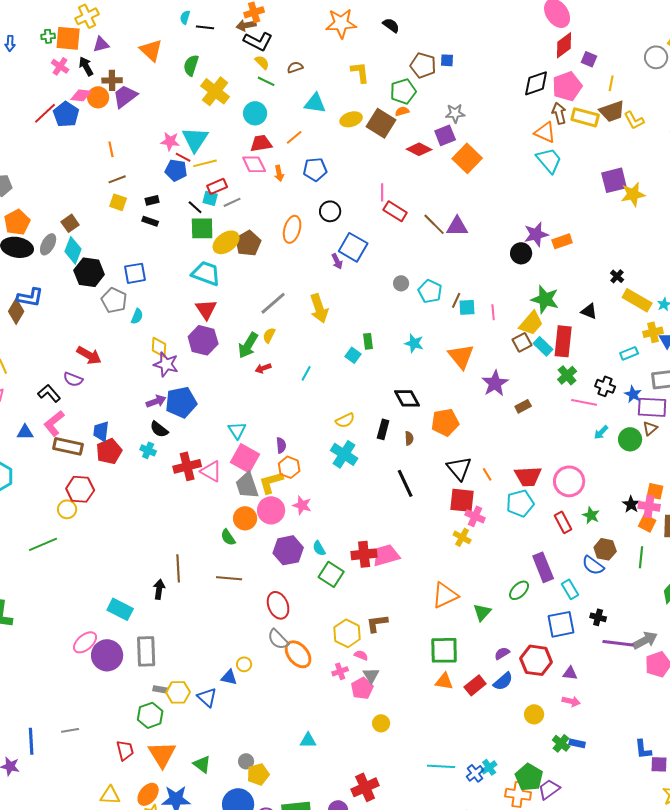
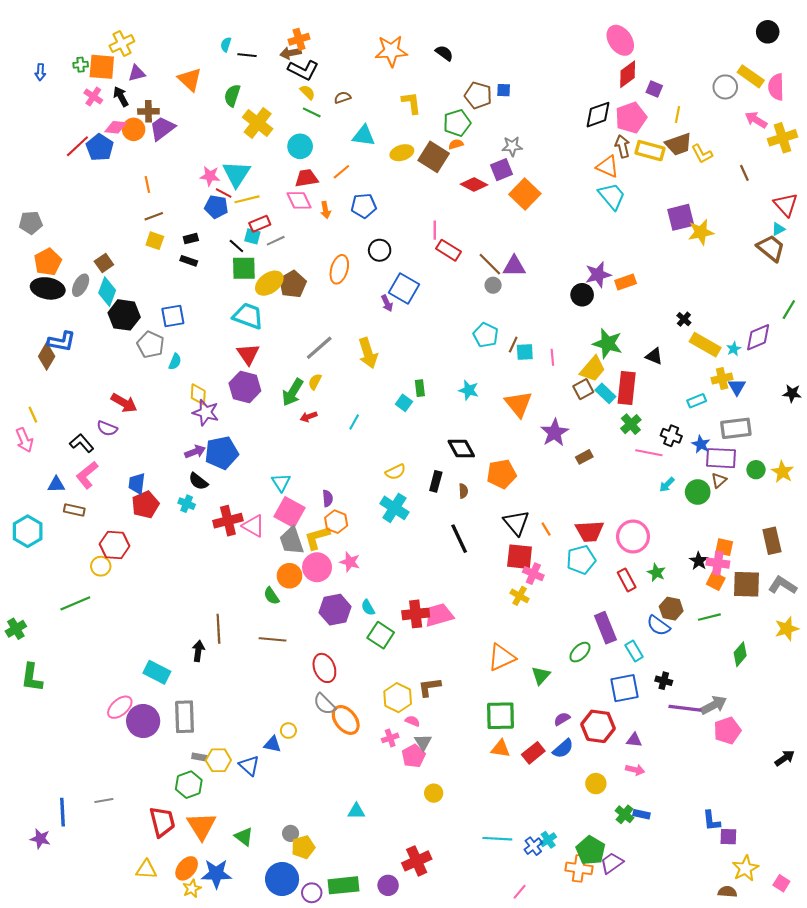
gray circle: (401, 283) -> (493, 285), moved
brown rectangle: (68, 446) -> (74, 510), moved, size x0.7
green line: (641, 557) -> (709, 617), turned 70
red trapezoid: (125, 750) -> (162, 822), size x1.4

